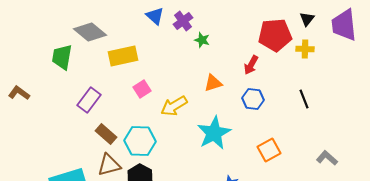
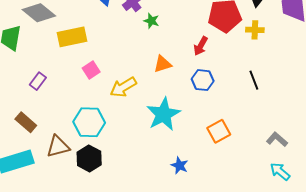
purple rectangle: (89, 100) -> (38, 81), size x0.7
brown rectangle: (106, 134) -> (26, 122), moved

